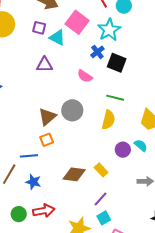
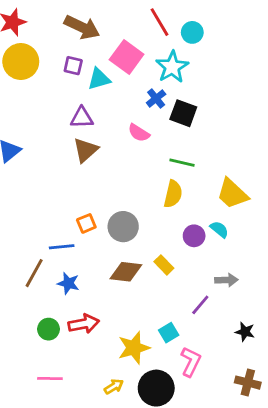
cyan triangle: (57, 38) -> (99, 79), turned -42
gray circle: (72, 110) -> (123, 227), moved
brown triangle: (47, 117) -> (86, 150), moved
purple line: (101, 199) -> (200, 305), moved

